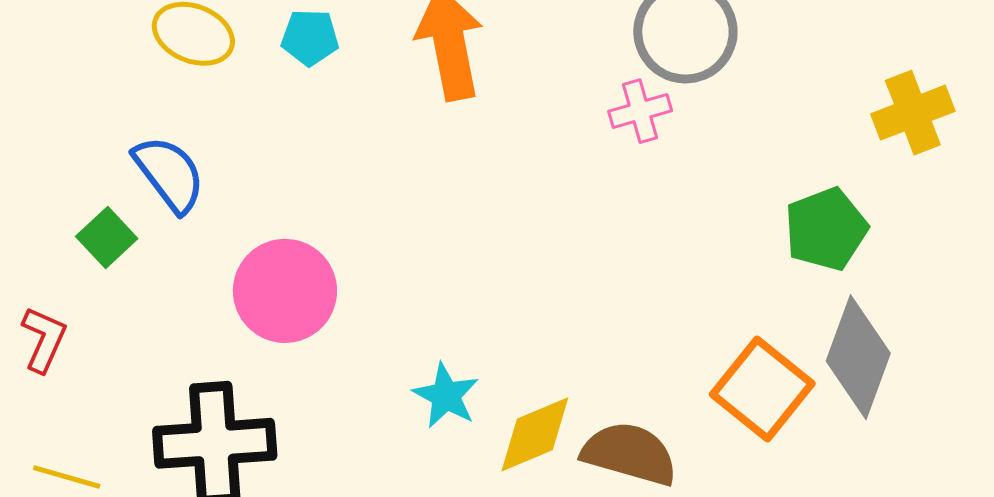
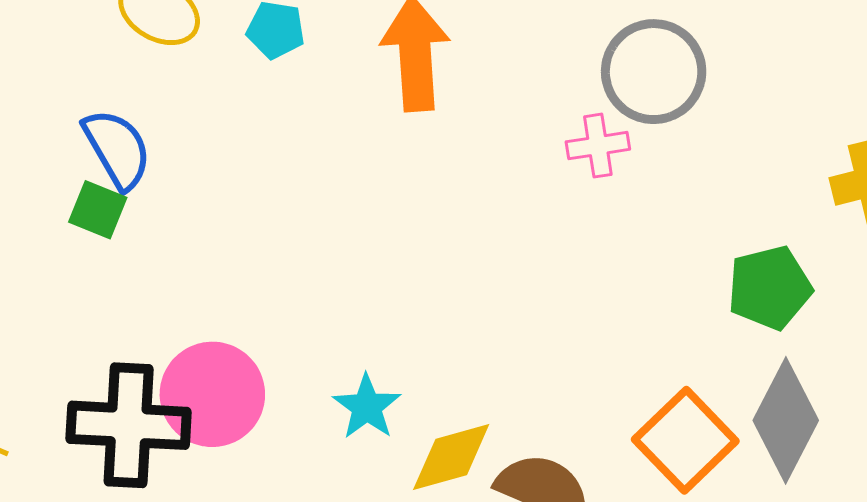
green square: (107, 237) -> (98, 210), moved, turned -32
pink circle: (285, 291) -> (212, 394), moved

